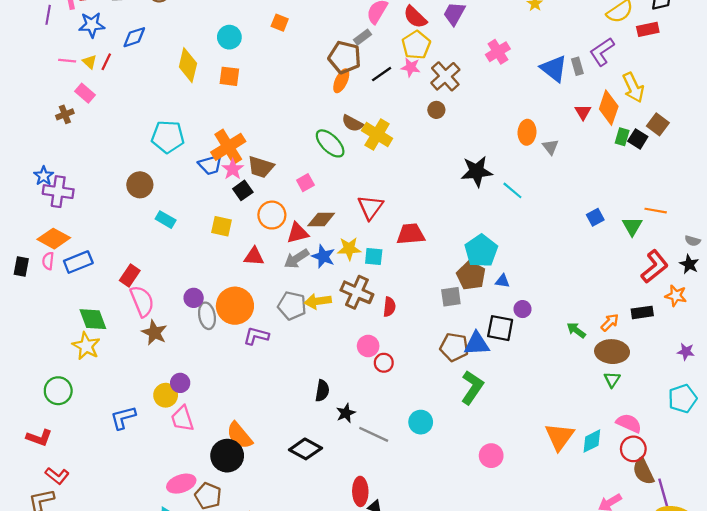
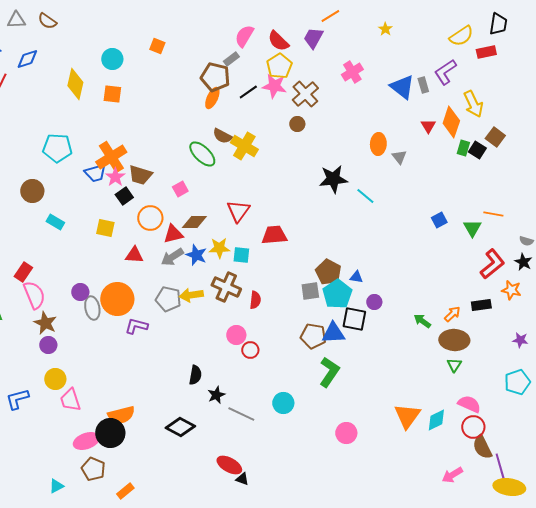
pink star: (411, 67) -> (274, 86), size x1.4
cyan pentagon: (481, 251) -> (337, 294), moved
purple circle: (180, 383) -> (48, 345), moved
orange semicircle: (239, 435) -> (121, 415), turned -64
pink ellipse: (181, 484) -> (86, 441), moved
red ellipse: (360, 491) -> (229, 465), turned -60

